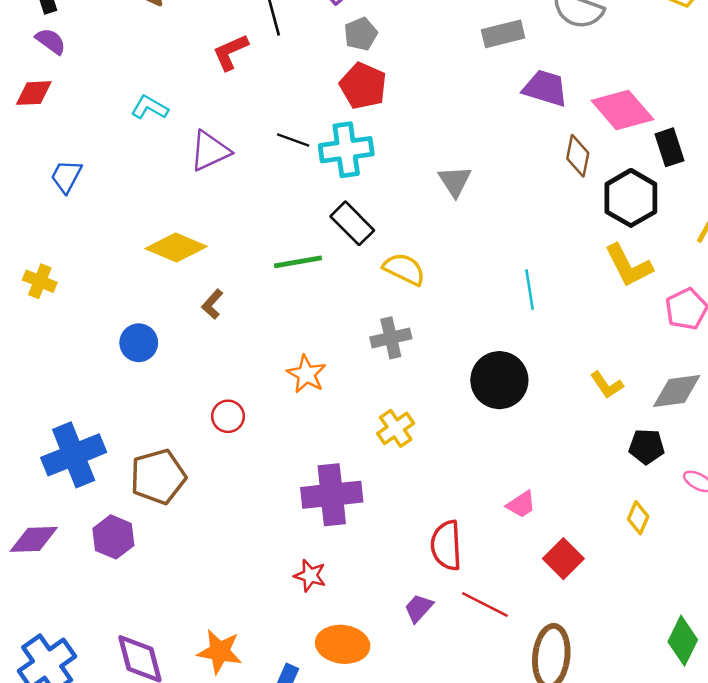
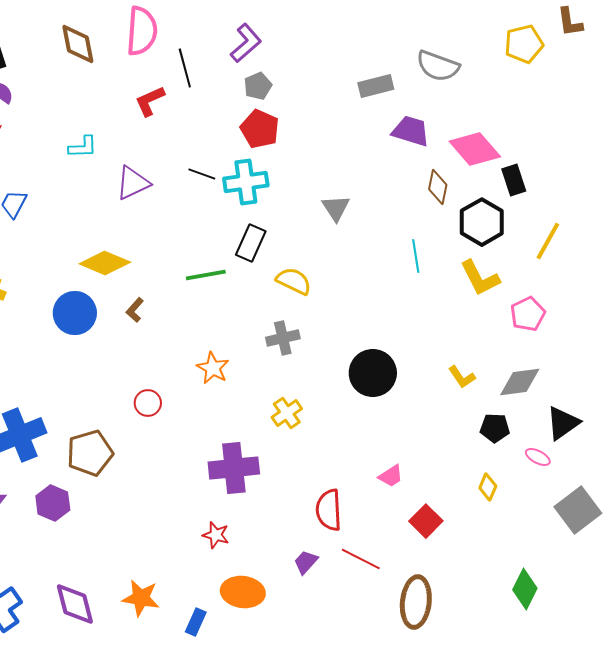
cyan L-shape: (150, 108) -> (83, 147), turned 148
black rectangle: (352, 223) -> (251, 243), turned 69
cyan line: (530, 290) -> (416, 256), moved
blue circle: (139, 343) -> (75, 313), moved, size x1.4

